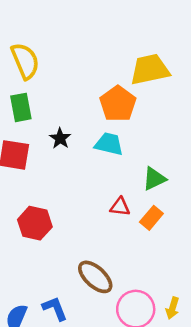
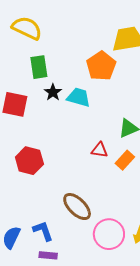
yellow semicircle: (25, 61) -> (27, 28), turned -44
green rectangle: (21, 107) -> (39, 67), moved
cyan trapezoid: (109, 144) -> (79, 97), moved

